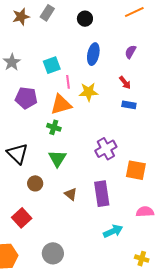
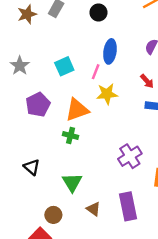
pink line: (68, 82) -> (96, 72), moved, turned 32
purple pentagon: (26, 98) -> (38, 105), turned -30
black triangle: (18, 154) -> (32, 167), size x0.7
green triangle: (57, 158) -> (72, 182), moved
brown circle: (35, 183) -> (53, 215), moved

